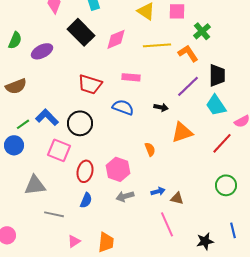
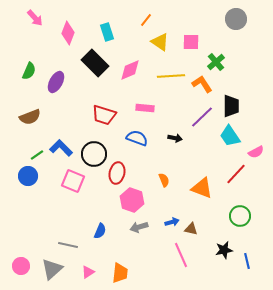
purple ellipse: (42, 51) -> (56, 82), turned -35
orange triangle: (182, 132) -> (202, 188), moved, turned 40
red ellipse: (85, 171) -> (117, 173), moved
gray triangle: (35, 185) -> (52, 269), moved, turned -35
black star: (205, 241) -> (224, 250), moved

